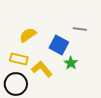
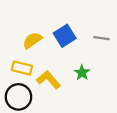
gray line: (80, 29) -> (102, 38), moved
blue square: (59, 45) -> (65, 36), moved, turned 30

